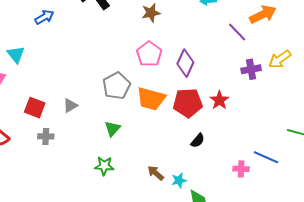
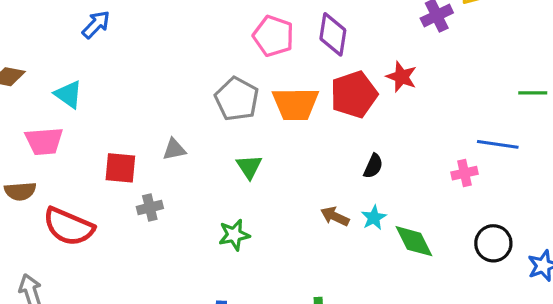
gray triangle: (70, 105) -> (174, 149), turned 35
black semicircle: (198, 141) -> (373, 166), moved
green star: (104, 166) -> (234, 235), moved

